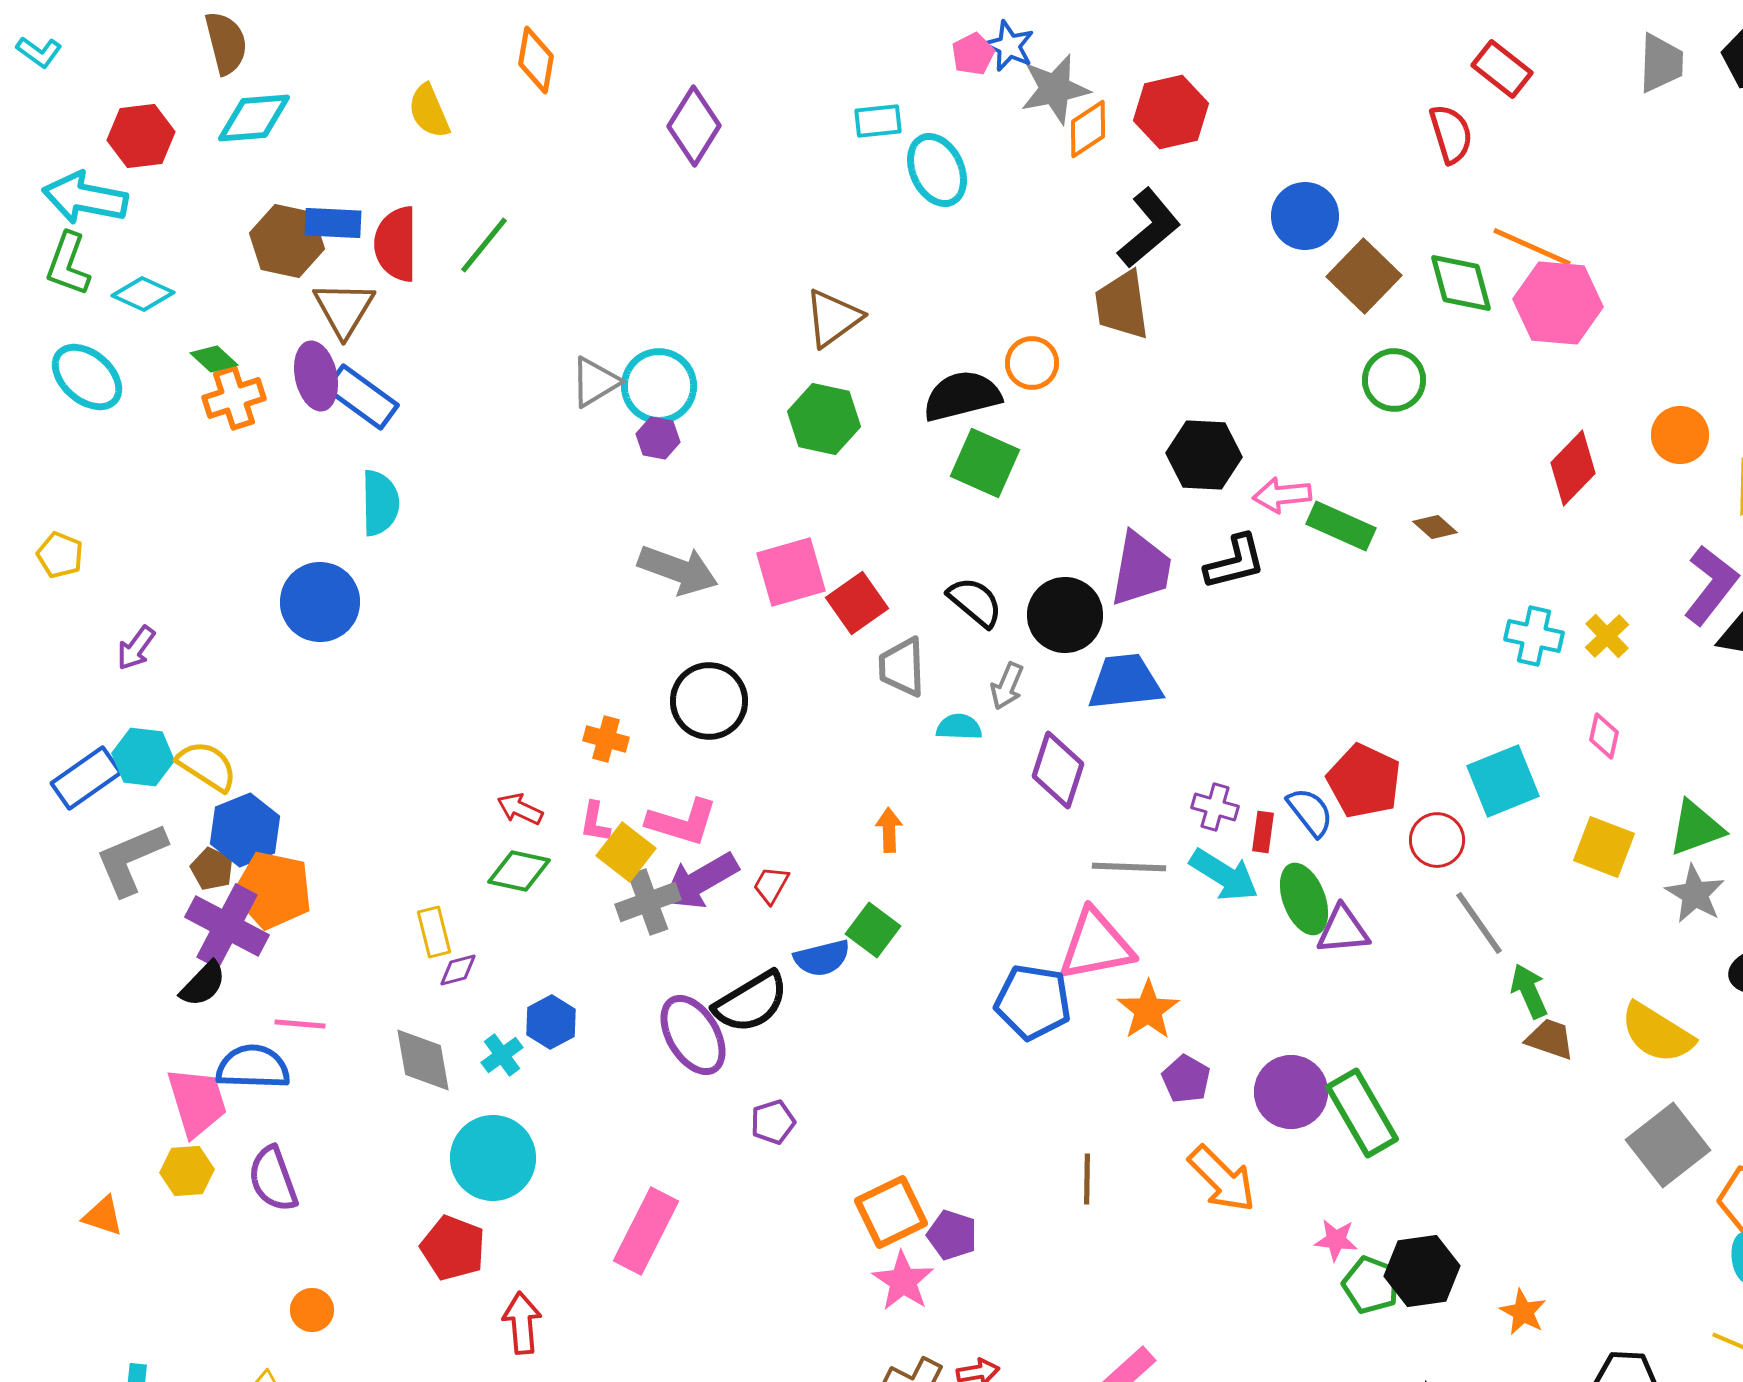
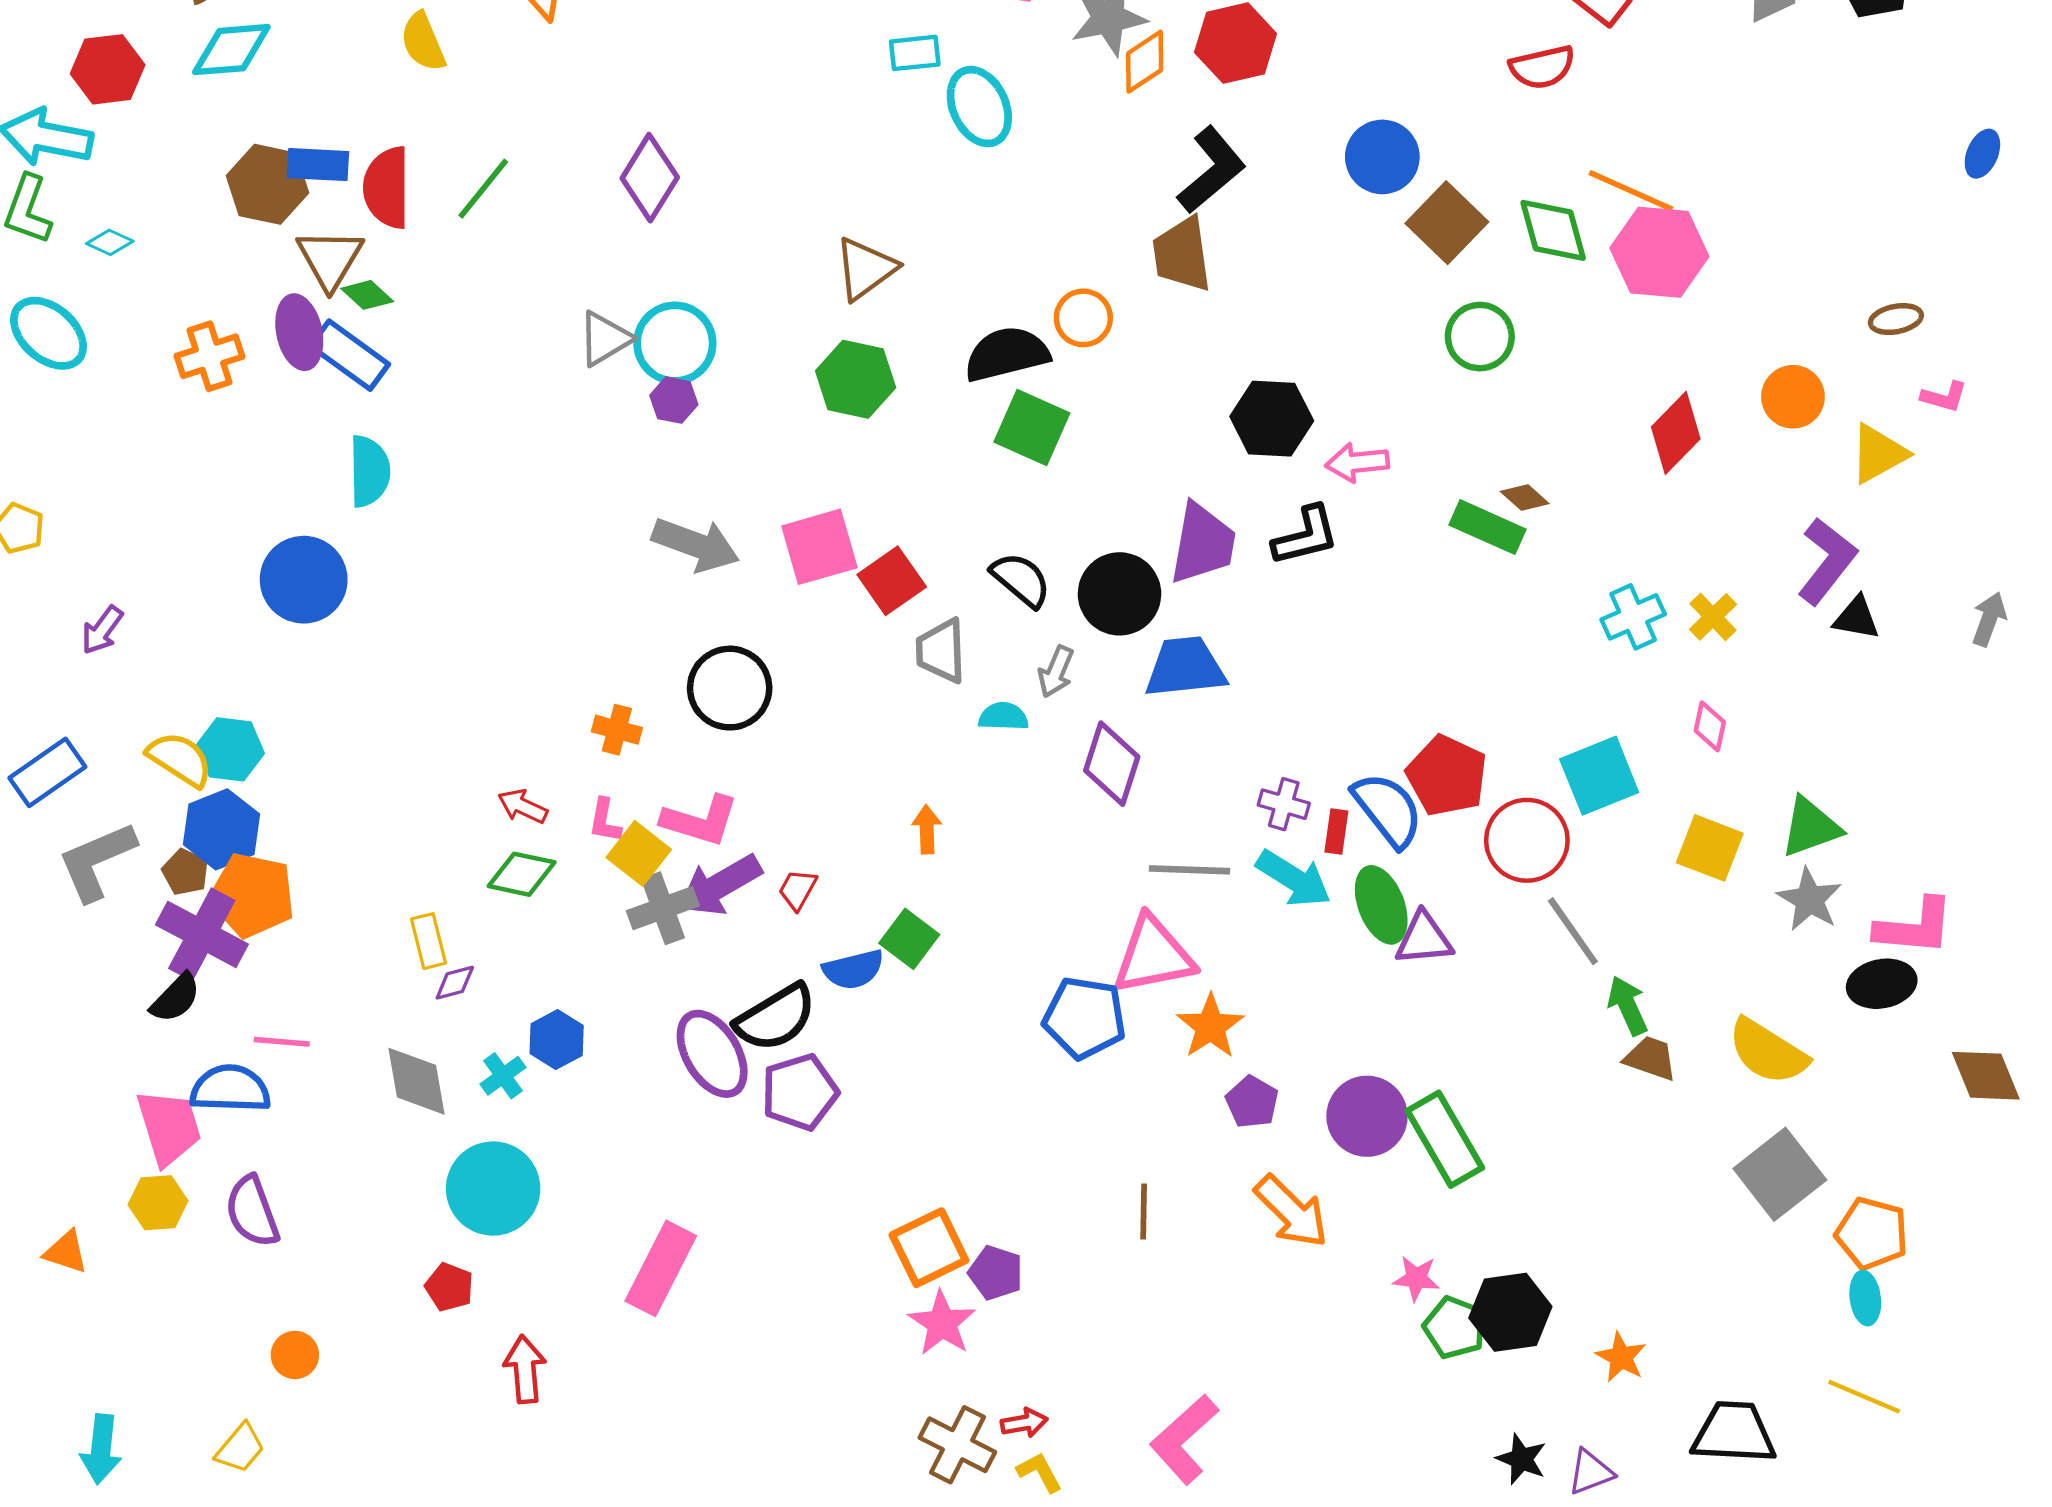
purple diamond: (694, 126) -> (650, 178), moved
red semicircle: (1451, 134) -> (1542, 67), turned 94
cyan diamond: (143, 294) -> (110, 242), size x0.7
green diamond: (214, 359) -> (367, 295), moved
green rectangle: (1341, 526) -> (1487, 527), moved
cyan cross: (1534, 636) -> (1633, 617), turned -36
cyan hexagon: (143, 757) -> (230, 749), moved
blue semicircle: (1310, 812) -> (1388, 810), size x1.4
red circle: (1437, 840) -> (1527, 840), size x1.4
purple pentagon: (773, 1122) -> (800, 1092), moved, size x1.6
red pentagon: (453, 1248) -> (449, 1287), size x0.7

